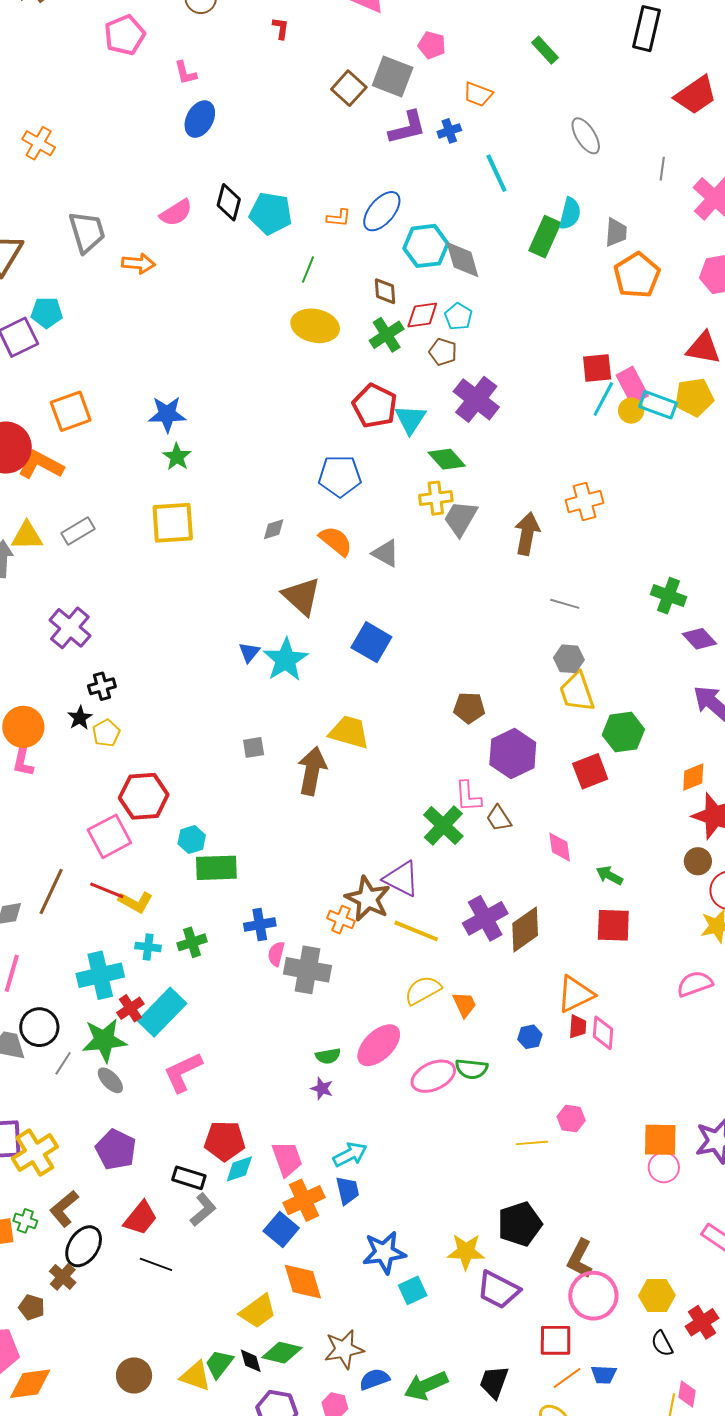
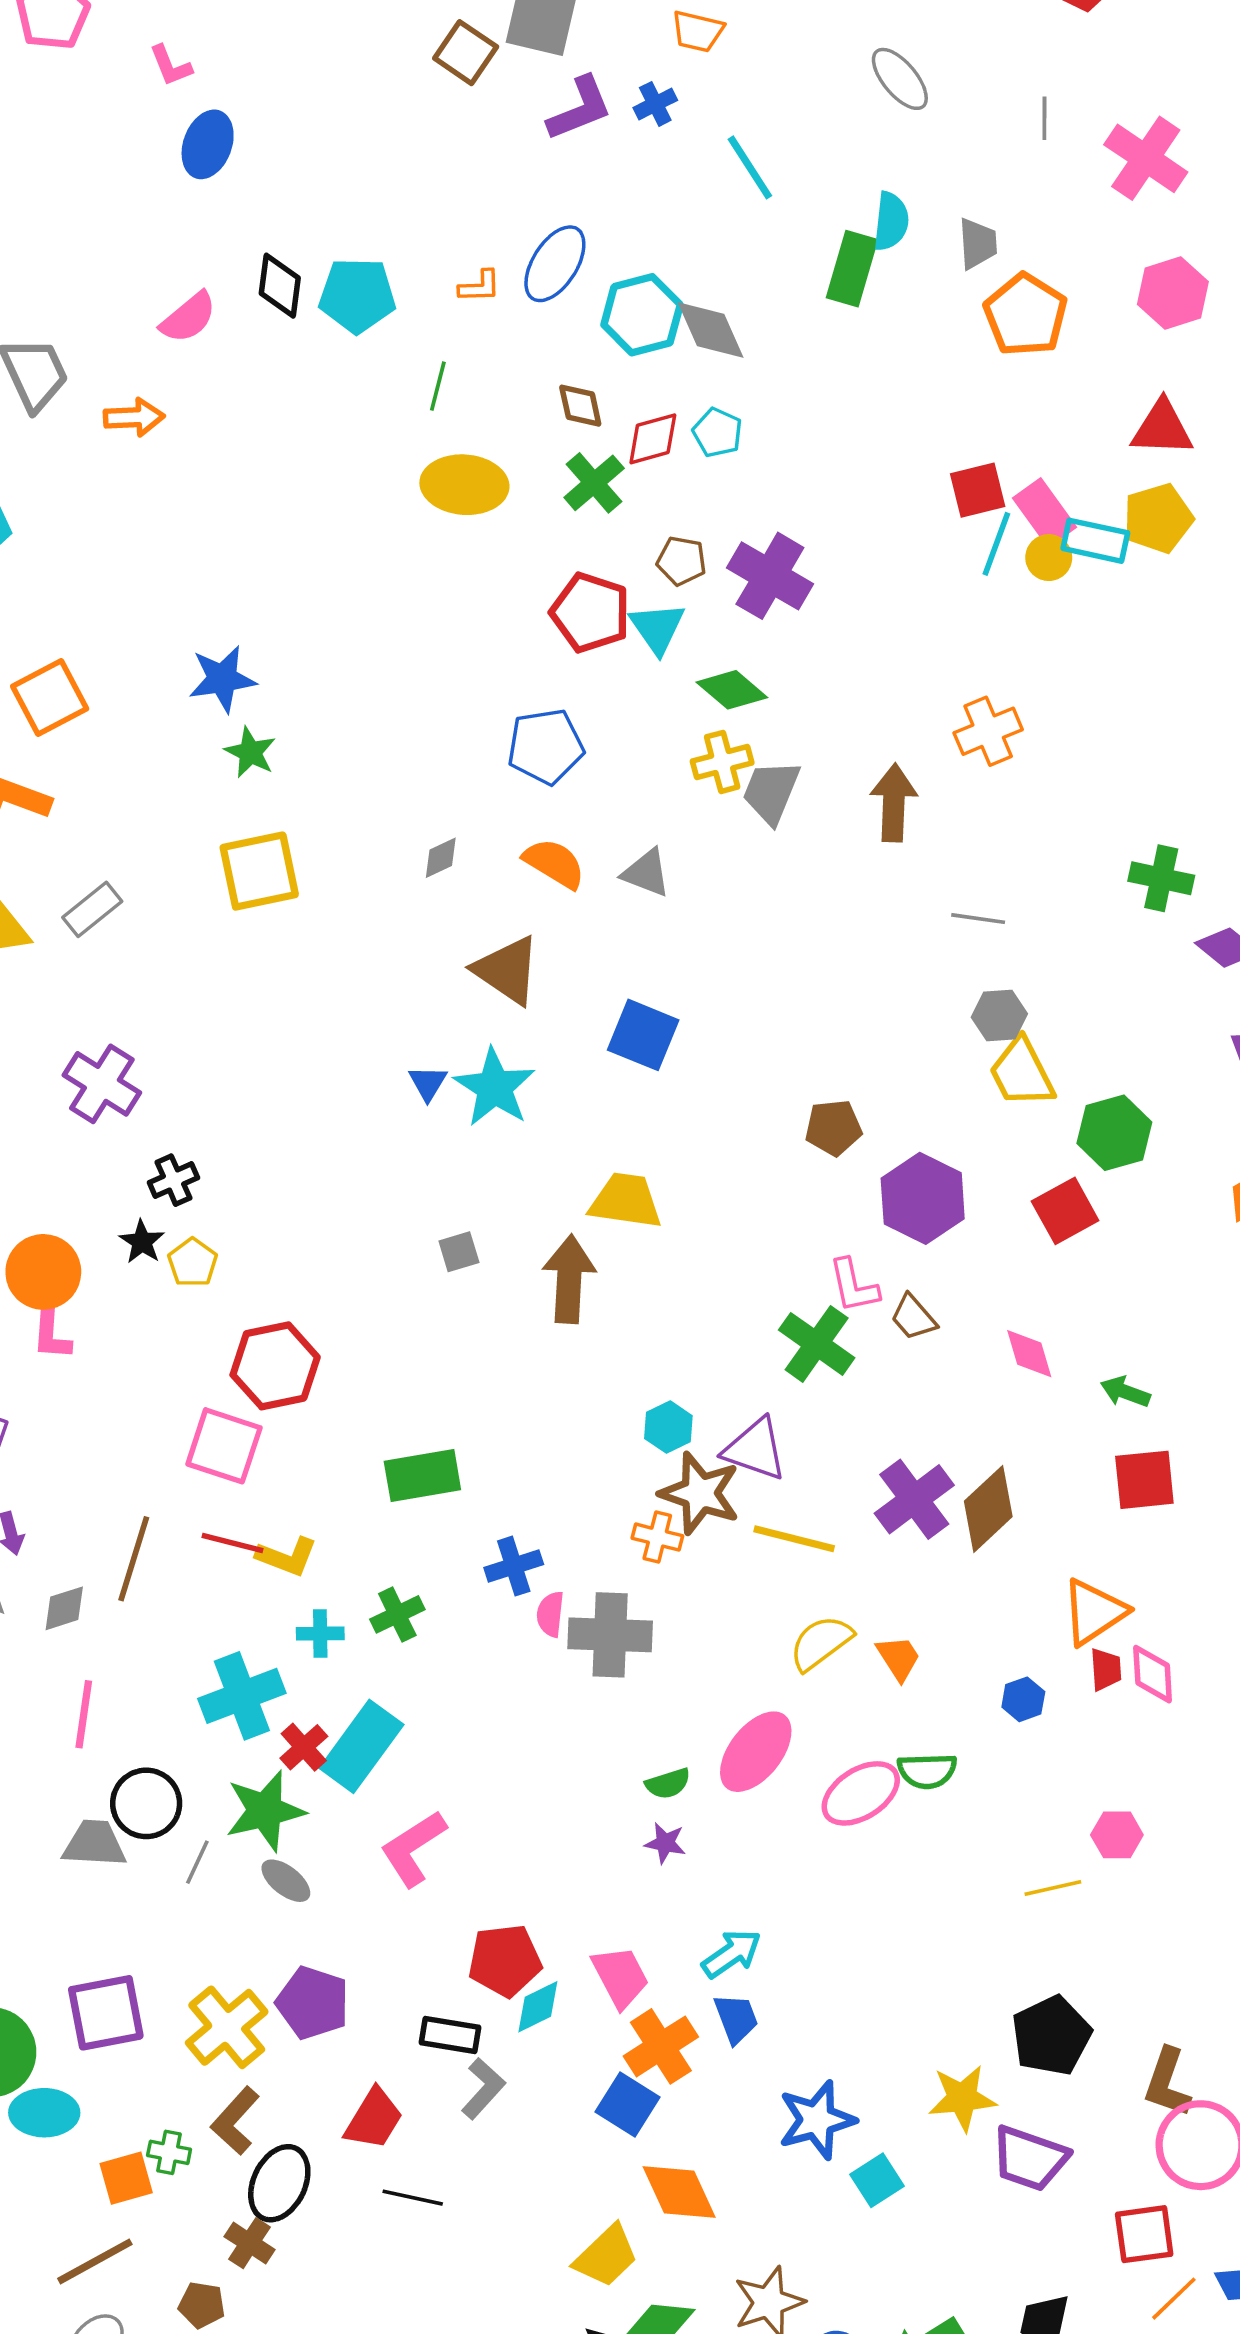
brown pentagon: (443, 352) -> (682, 561), moved
pink square: (109, 836) -> (224, 1446), turned -36
cyan hexagon: (192, 840) -> (668, 1427), moved
yellow cross: (35, 1153) -> (227, 2027), moved

